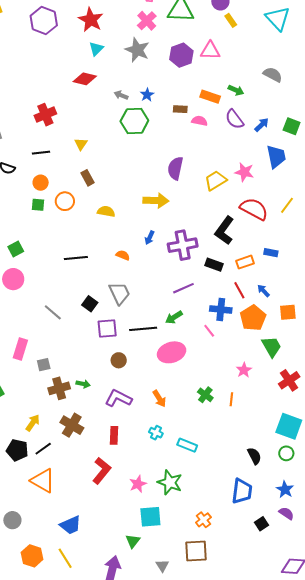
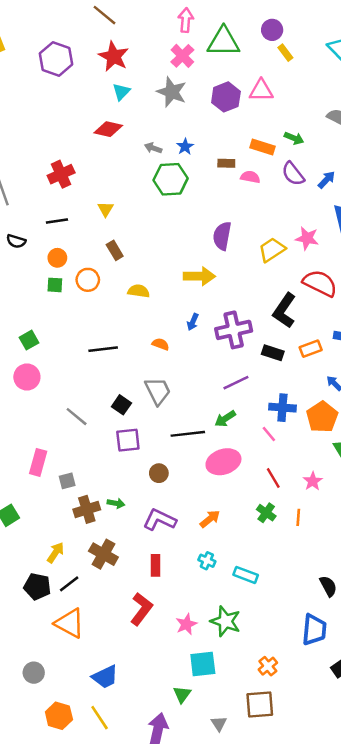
red line: (239, 290) -> (273, 478), moved
purple square: (107, 328) -> (128, 440), moved
orange arrow: (159, 399) -> (210, 519), turned -96

